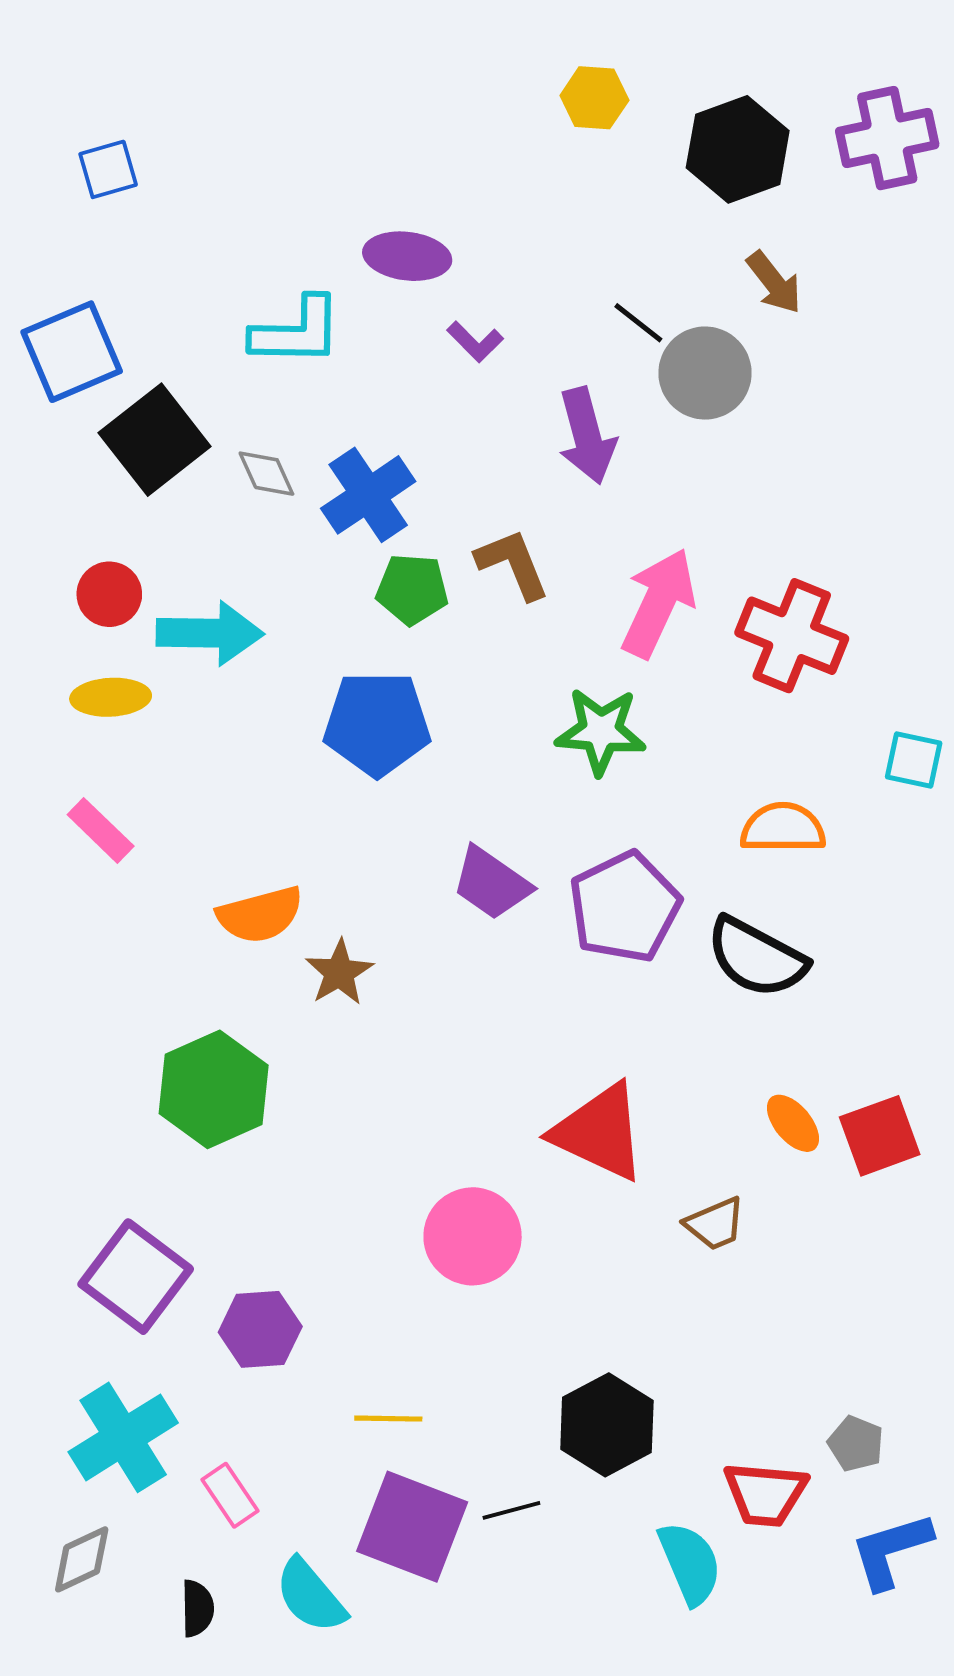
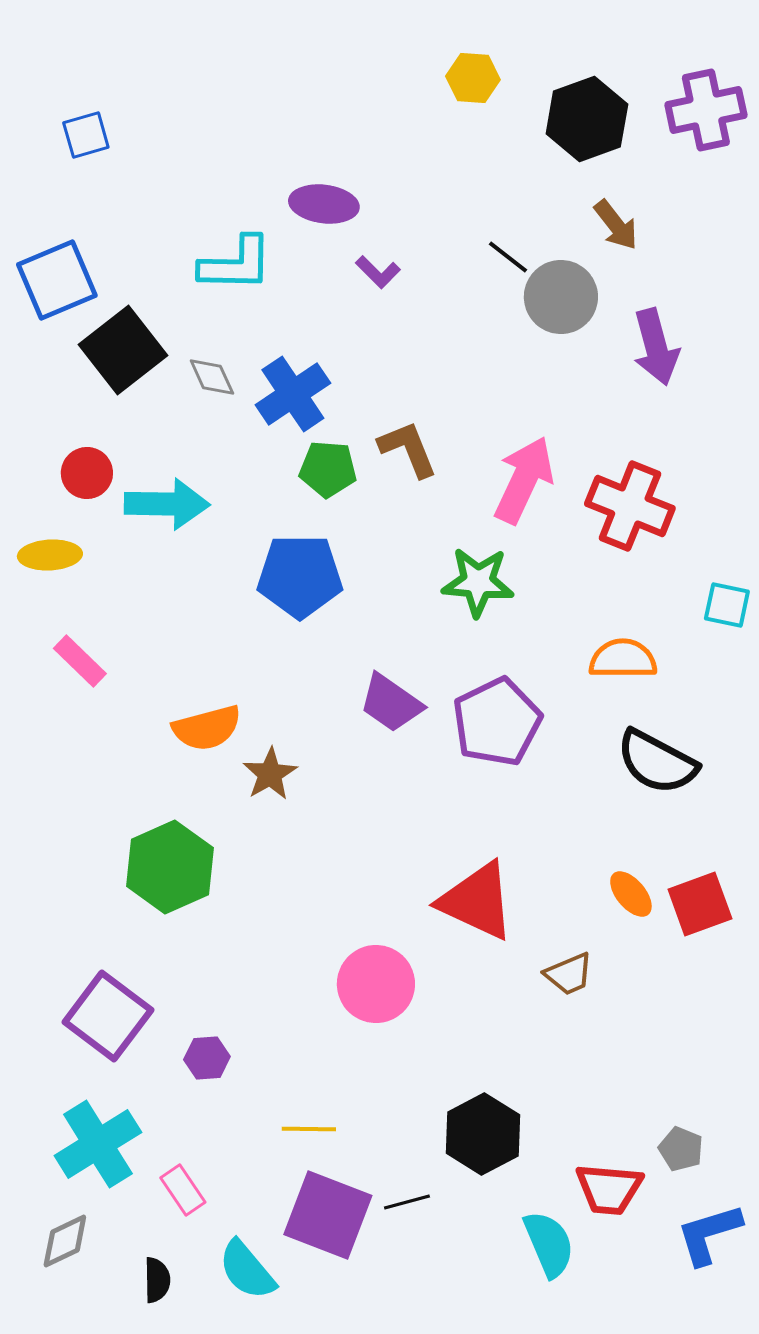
purple arrow: (587, 436) -> (656, 347), moved
yellow ellipse: (111, 697) -> (50, 555), moved
black semicircle: (757, 957) -> (657, 762), moved
purple hexagon: (260, 1329) -> (207, 1058), size x0.7

